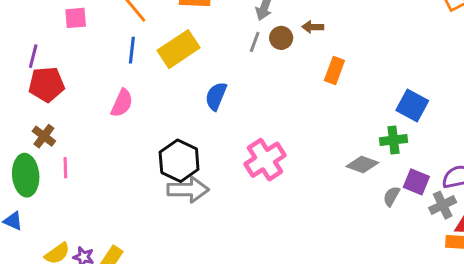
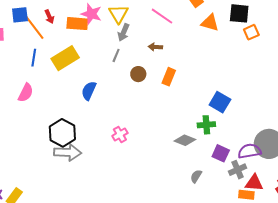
brown circle: (281, 38) -> (138, 74), moved
pink cross: (265, 160) -> (120, 134), size x0.6
gray semicircle: (391, 196) -> (196, 176), moved

